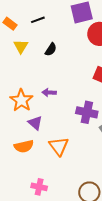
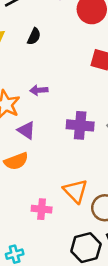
purple cross: (87, 112) -> (80, 125), moved
orange triangle: (59, 146) -> (75, 191), moved

